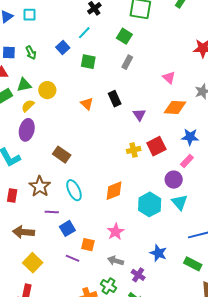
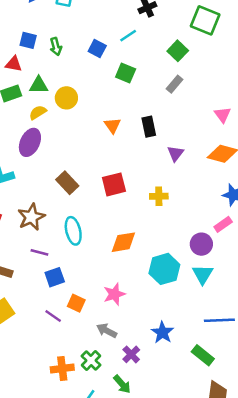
blue square: (63, 47) -> (97, 48), turned -32
red square: (156, 146) -> (114, 184), moved

